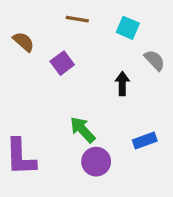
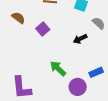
black arrow: (122, 84) -> (80, 39), turned -112
purple circle: (96, 162) -> (78, 87), moved

